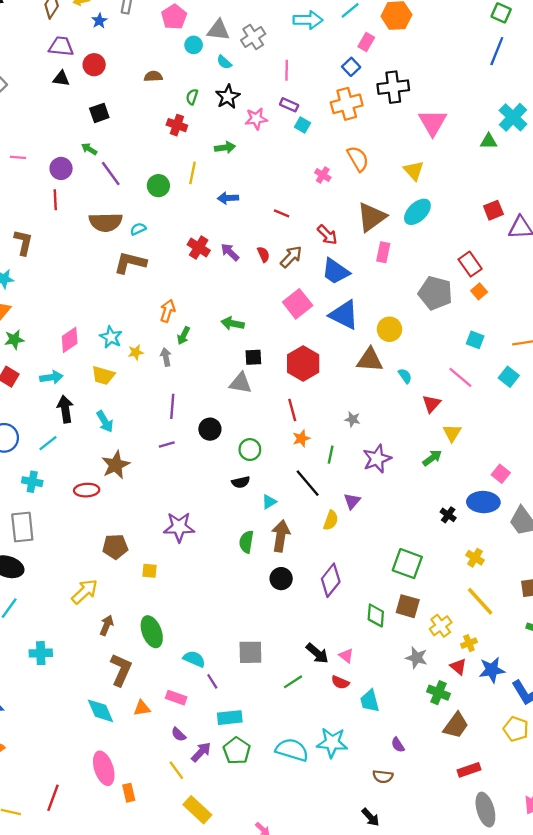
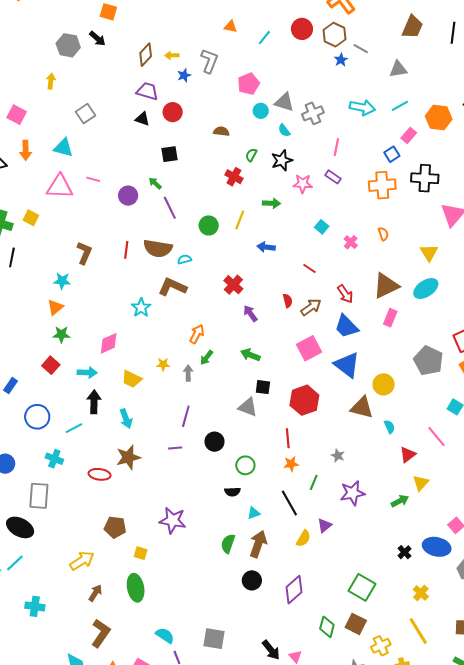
cyan square: (303, 125) -> (322, 227), moved
orange semicircle: (358, 159) -> (383, 234), size x0.6
red line: (55, 200) -> (126, 250), moved
purple arrow: (230, 252) -> (250, 313), moved
cyan star: (111, 337) -> (141, 308), moved
green ellipse: (152, 632) -> (136, 588), moved

